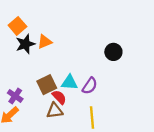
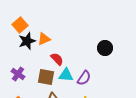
brown square: (47, 85) -> (46, 77), turned 36
purple cross: (15, 96) -> (18, 74), moved
red semicircle: (59, 97) -> (57, 59), moved

